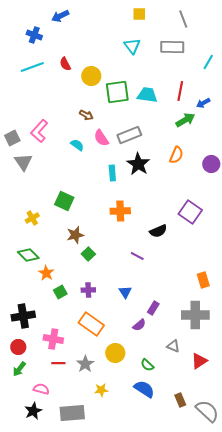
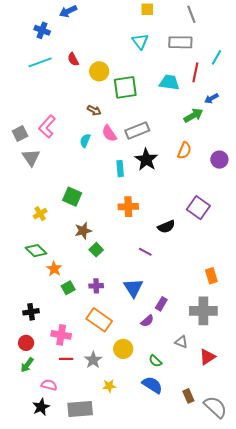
red line: (180, 91) -> (195, 72), moved
cyan trapezoid: (147, 95) -> (169, 82), moved
cyan semicircle: (77, 145) -> (85, 140), turned -104
blue triangle: (125, 292) -> (133, 288), size x1.5
black cross: (23, 316) -> (31, 312), size x0.7

